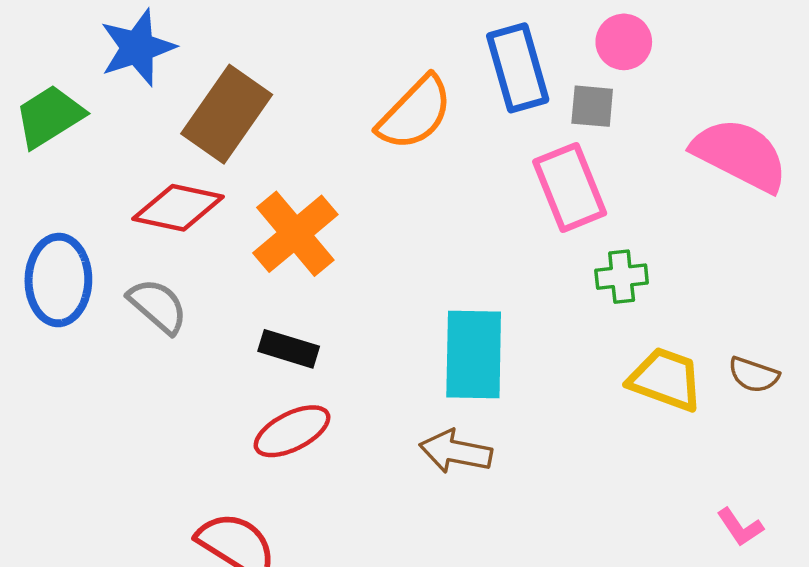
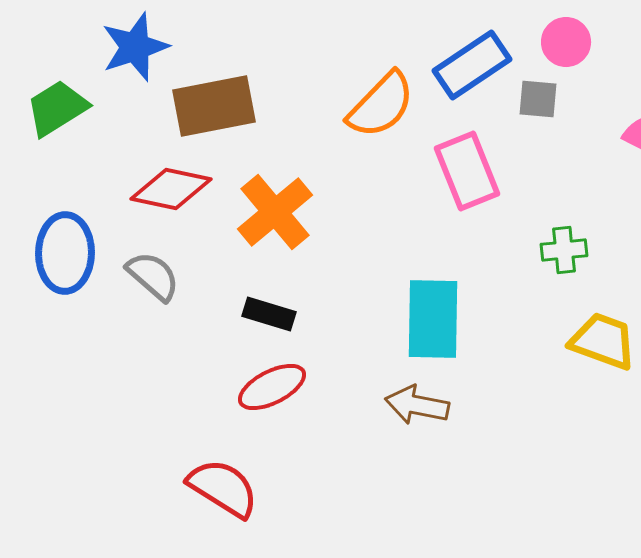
blue rectangle: (518, 68) -> (472, 65), turned 72
brown rectangle: (227, 114) -> (214, 106), turned 44
pink rectangle: (570, 187) -> (467, 171), moved

